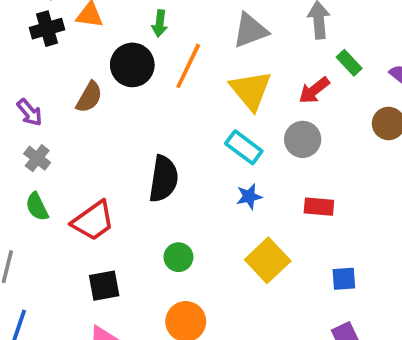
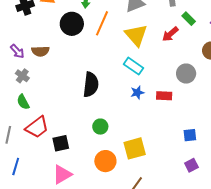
brown semicircle: (89, 97) -> (40, 51), moved, turned 60
gray circle: (303, 139) -> (186, 74), moved
red rectangle: (319, 207) -> (164, 96), moved
red trapezoid: (93, 221) -> (37, 127), moved
yellow square: (268, 260) -> (135, 148), moved, turned 30

